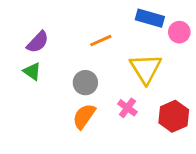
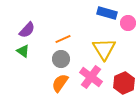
orange line: (101, 41) -> (63, 39), moved
pink cross: (127, 108) -> (91, 77), size x1.6

